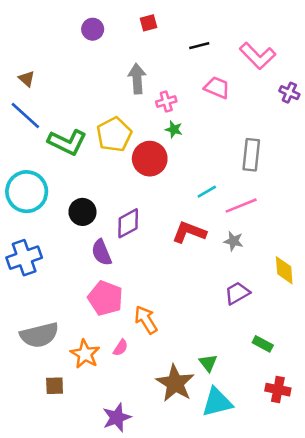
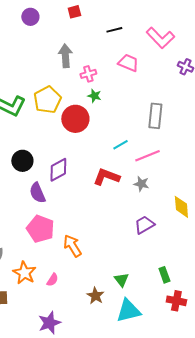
green rectangle: (263, 344) -> (164, 275), moved, turned 42
pink semicircle: (121, 348) -> (52, 280), moved
brown star: (175, 383) -> (95, 296), size x0.6

